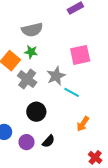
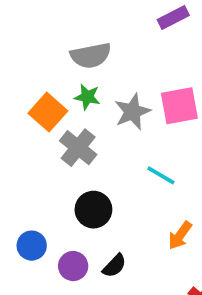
gray star: (56, 76) -> (132, 112), moved

